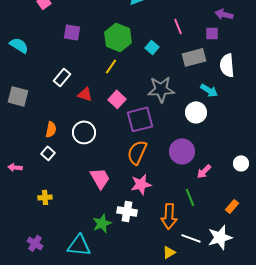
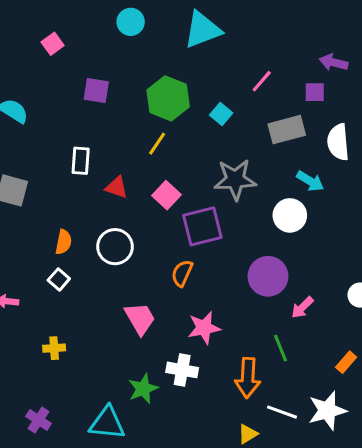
pink line: (178, 26) -> (262, 81), turned 63
white rectangle: (62, 77) -> (81, 161), turned -36
orange semicircle: (137, 152) -> (182, 273), moved, size x0.7

